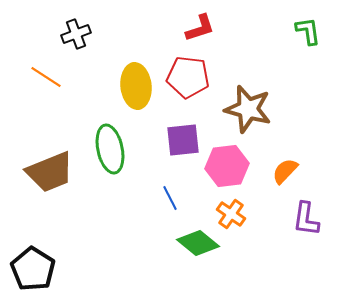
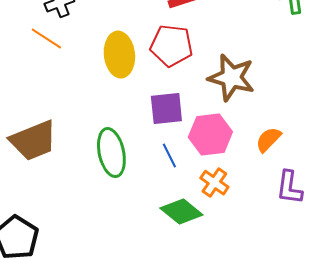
orange line: (46, 77) -> (46, 39), moved
green ellipse: (110, 149) -> (111, 153), moved
blue line: (170, 198) -> (169, 156), moved

